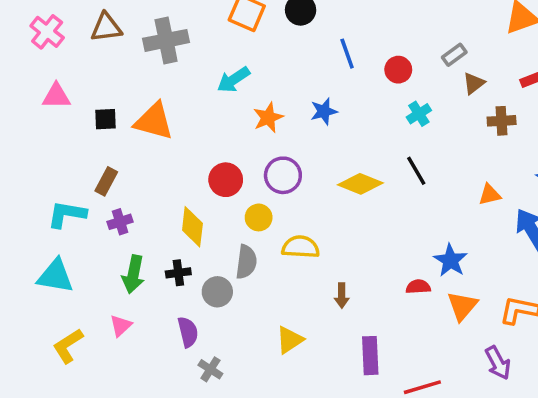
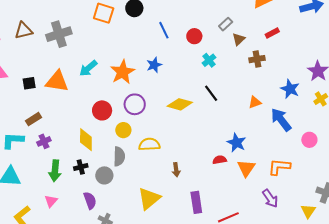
cyan arrow: (233, 80) -> (88, 68), moved
orange star: (268, 118) -> (123, 72), size x1.4
brown rectangle: (106, 181) -> (33, 119), turned 35
yellow triangle: (290, 340) -> (149, 199), size x1.4

